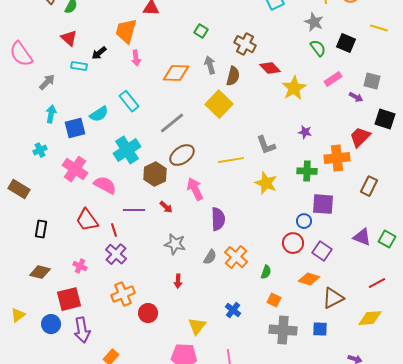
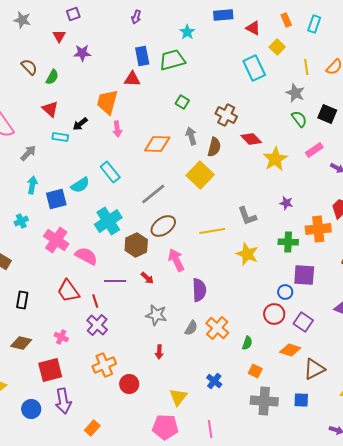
blue circle: (51, 324) -> (31, 409), moved

